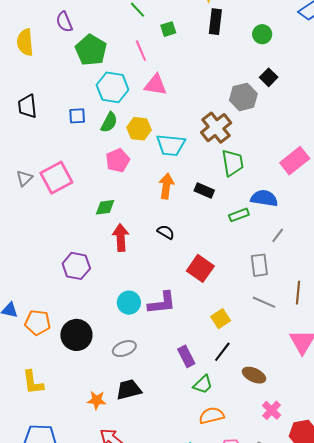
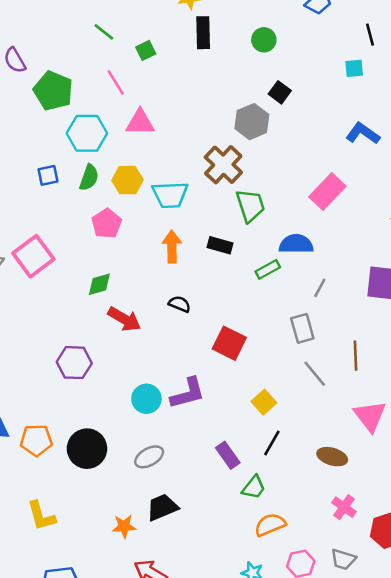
red arrow: (121, 237) -> (124, 319), turned 132
gray line: (264, 302) -> (315, 374), turned 35
brown ellipse: (254, 375) -> (332, 457), moved

